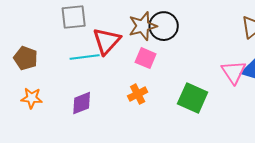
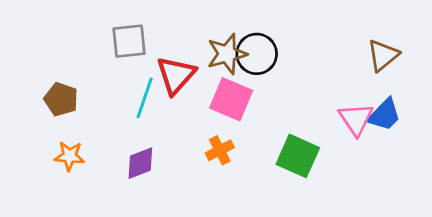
cyan line: (85, 57) -> (145, 98), turned -64
pink square: (146, 58) -> (231, 99), size x1.4

